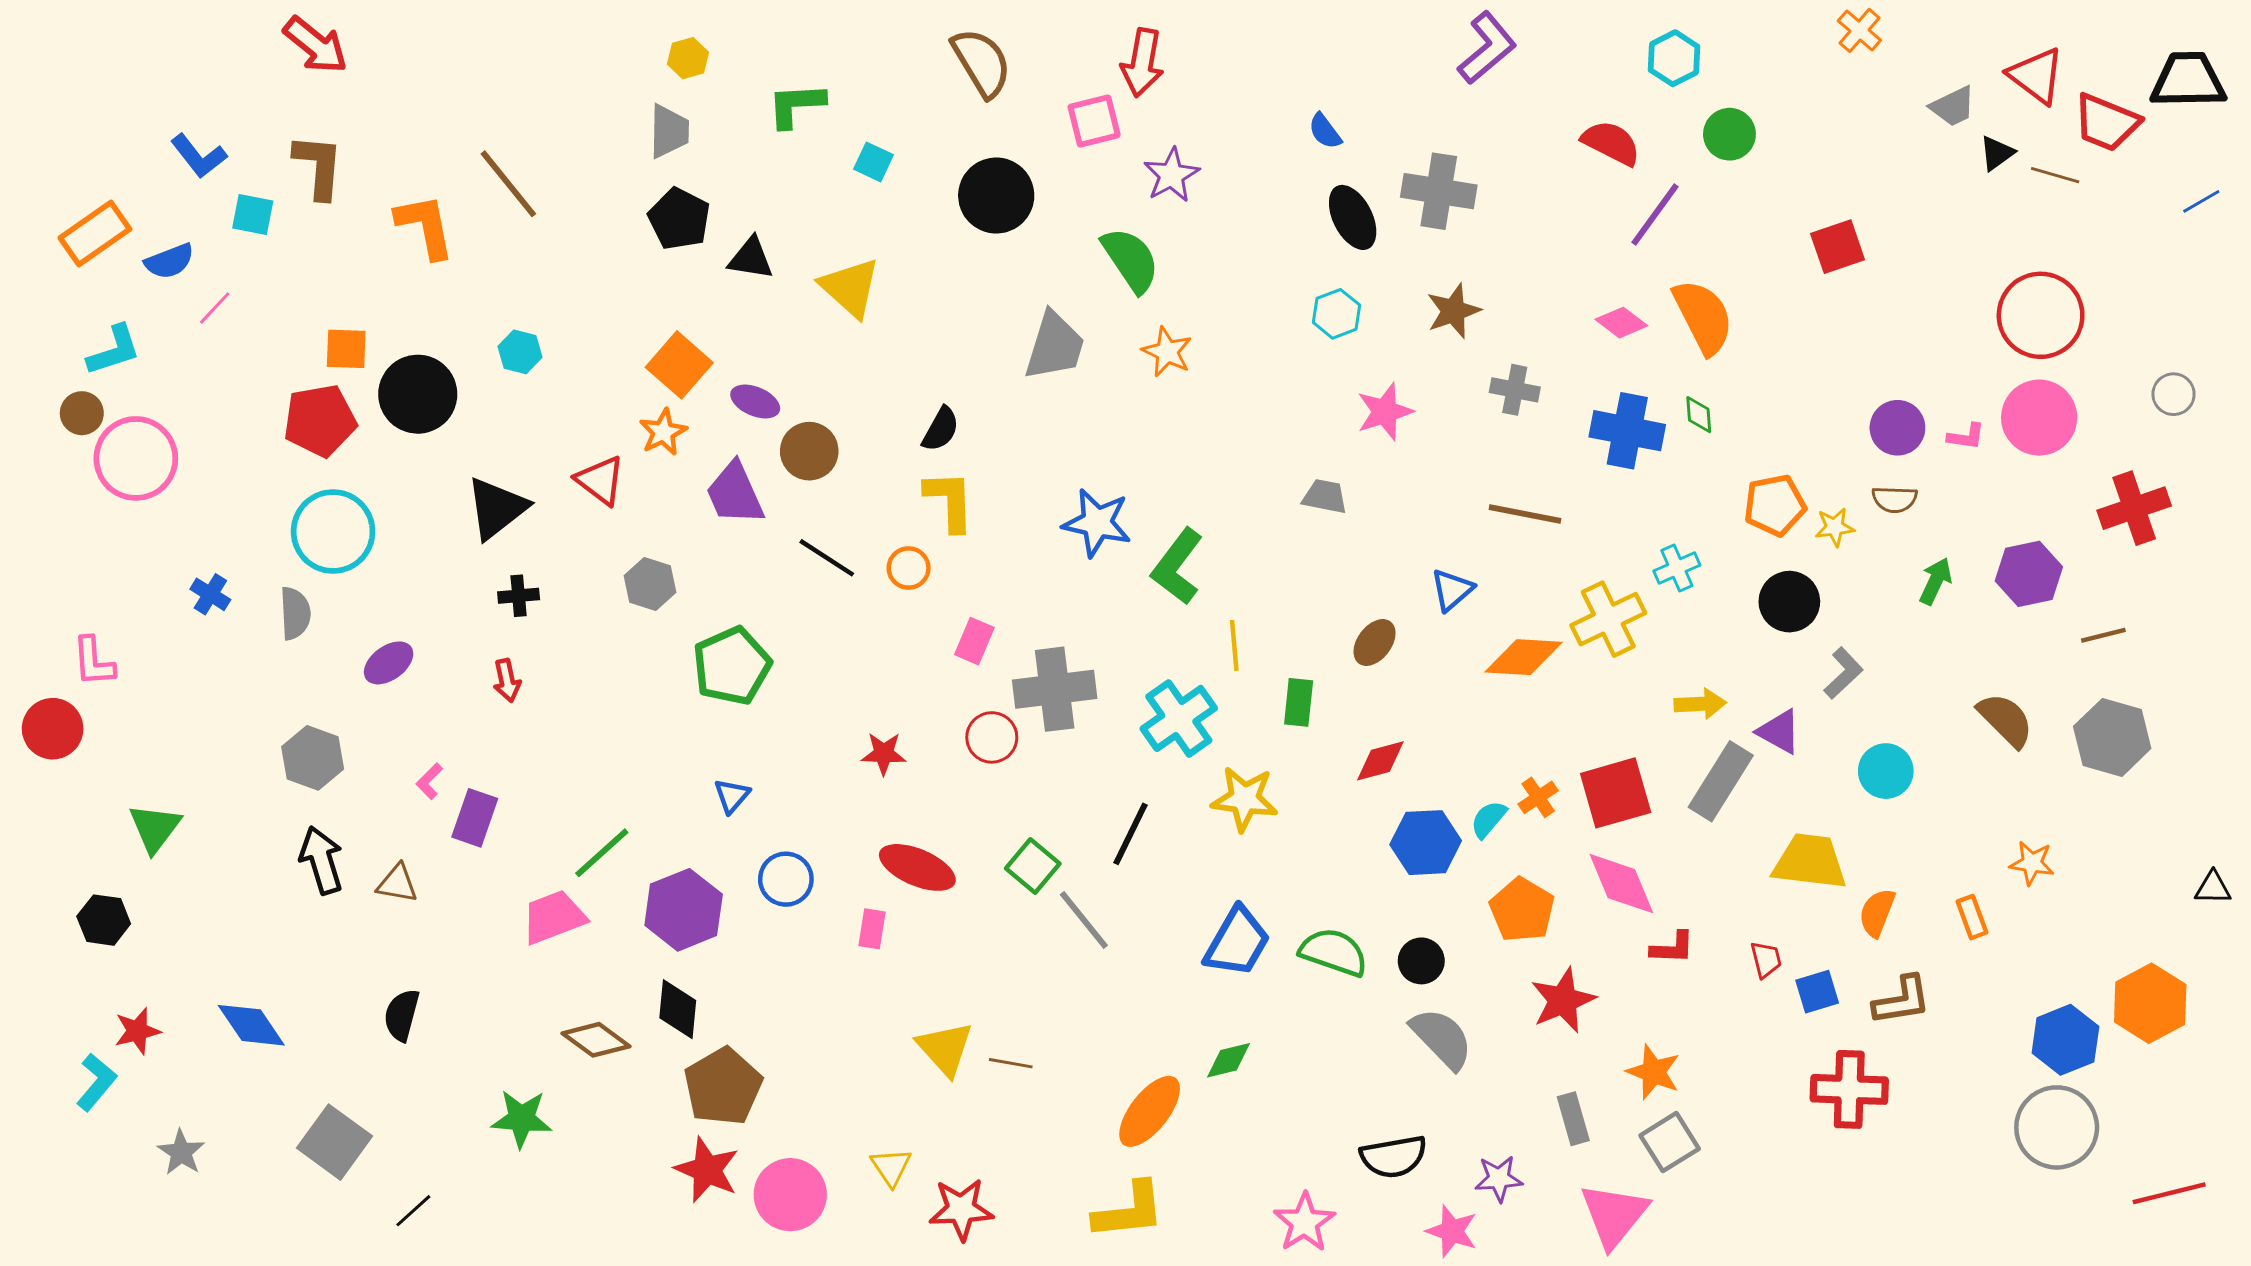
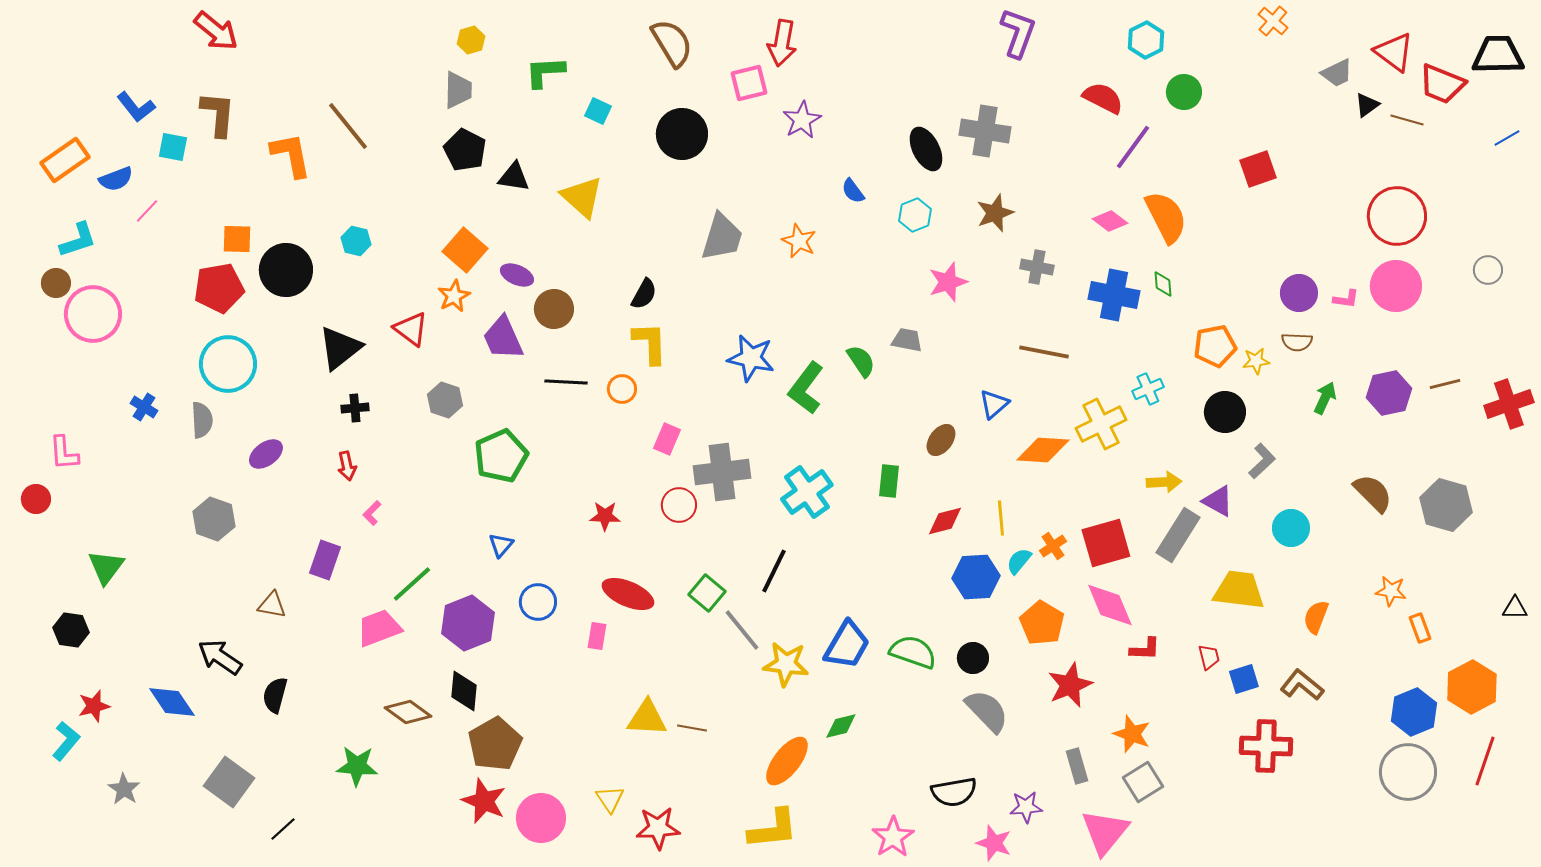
purple L-shape: (1487, 48) -> (1018, 33), turned -30
blue semicircle: (1325, 131) -> (853, 191), moved
green semicircle: (1131, 260) -> (861, 361), moved, size x0.7
red cross: (2134, 508) -> (1509, 404), moved
black line: (827, 558) -> (566, 382), turned -30
brown line: (2103, 635) -> (1445, 384), moved
yellow line: (1234, 645) -> (1001, 518), moved
red circle: (53, 729) -> (36, 499), size x0.7
pink L-shape: (429, 781) -> (372, 513), moved
yellow star: (1245, 799) -> (786, 664), moved
black arrow: (321, 860) -> (220, 657), moved, turned -39
orange semicircle: (1877, 913) -> (1316, 617), moved
orange rectangle: (1972, 917) -> (1420, 628), moved
brown L-shape: (1902, 1000) -> (1302, 685), turned -132
yellow triangle: (945, 1049) -> (647, 718), turned -45
red line: (2169, 1193) -> (1485, 761), moved, turned -57

